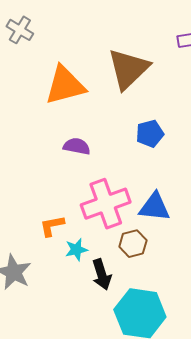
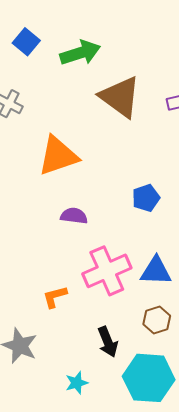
brown triangle: (128, 69) -> (120, 97), moved, turned -36
brown hexagon: (133, 244) -> (157, 320), moved
cyan star: (76, 250) -> (77, 383), moved

